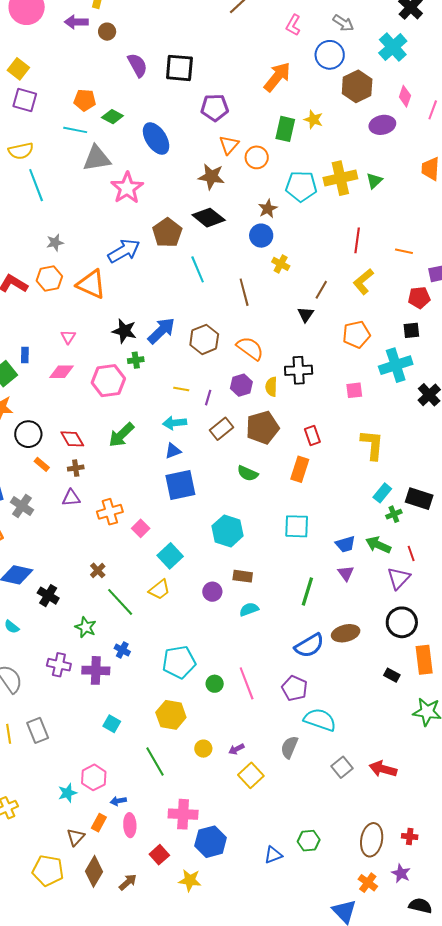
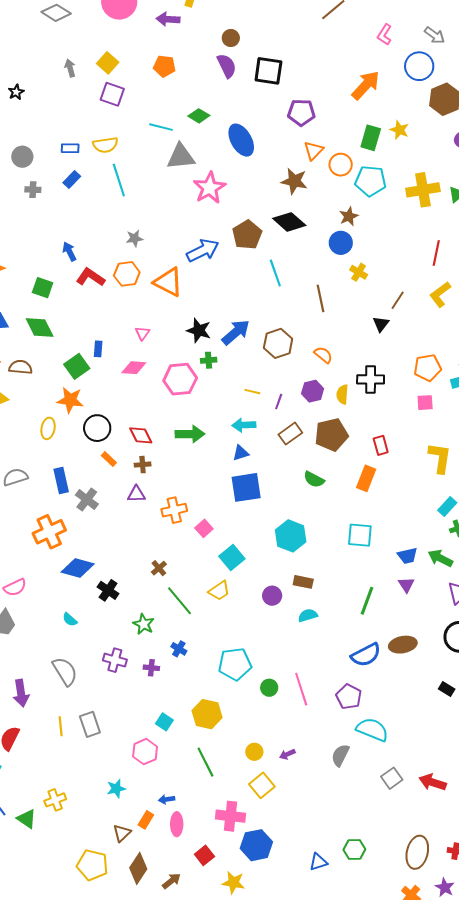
brown circle: (107, 32) -> (231, 38), moved
orange pentagon: (85, 100) -> (165, 66), moved
cyan pentagon: (301, 186) -> (370, 181), moved
orange pentagon: (356, 334) -> (428, 368), moved
orange semicircle: (250, 348) -> (323, 355), size x0.7
green arrow: (121, 435) -> (190, 434), turned -140
purple cross: (96, 670) -> (151, 668), size x0.6
yellow hexagon: (171, 715) -> (207, 714), moved
yellow square: (251, 775) -> (262, 785), moved
pink hexagon: (94, 777) -> (145, 752), moved

